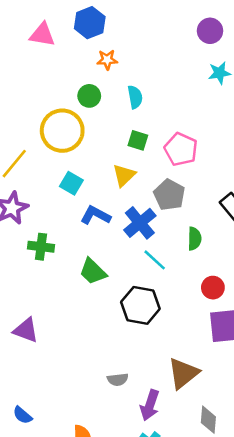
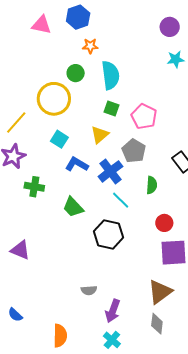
cyan semicircle: (135, 97) -> (110, 75), size x1.6
brown triangle: (183, 373) -> (160, 292), moved

